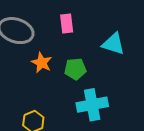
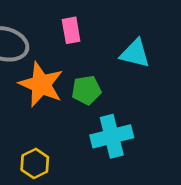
orange star: (42, 63) -> (41, 84), size x1.6

